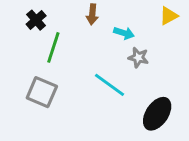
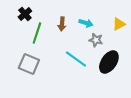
brown arrow: (92, 14) -> (62, 24), moved
yellow triangle: (169, 16) -> (119, 24), moved
black ellipse: (157, 114) -> (109, 62), moved

